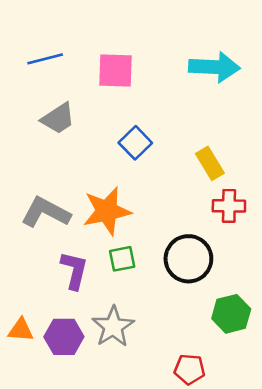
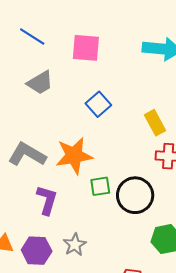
blue line: (45, 59) -> (32, 36), turned 44
green square: (122, 259) -> (100, 186), moved
gray star: (113, 327) -> (75, 245), size x0.7

